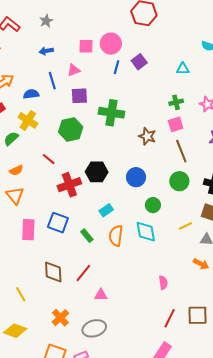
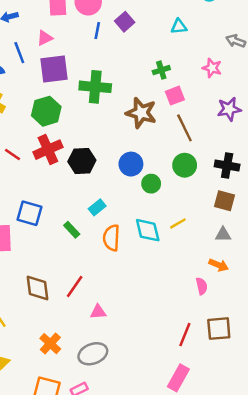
purple square: (79, 96) -> (54, 69), size x1.4
green cross: (176, 102) -> (161, 70), moved
brown star: (147, 136) -> (141, 113), size x1.4
red line: (49, 159) -> (13, 155), moved
red cross: (69, 185) -> (48, 150), moved
green circle: (153, 205) -> (151, 184), moved
blue square: (58, 223) -> (29, 213), moved
yellow line: (185, 226) -> (178, 223), moved
green rectangle: (87, 236) -> (72, 230), moved
pink semicircle: (163, 283) -> (202, 286), moved

